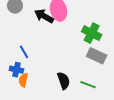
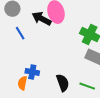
blue line: (24, 52) -> (20, 33), moved
blue cross: (16, 70) -> (32, 72), moved

